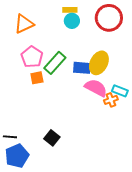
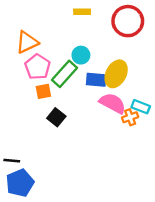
cyan circle: (72, 21) -> (81, 55), moved
orange triangle: (24, 24) -> (27, 42), moved
black square: (52, 138) -> (56, 117), moved

